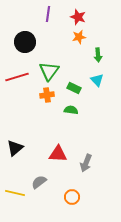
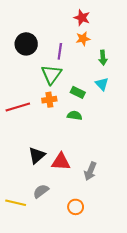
purple line: (48, 14) -> (60, 51), moved
red line: (17, 77) -> (18, 107), moved
black triangle: (15, 148) -> (37, 155), moved

